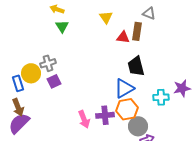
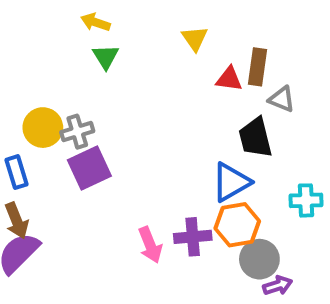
gray triangle: (149, 13) -> (282, 99), moved
yellow circle: (31, 73) -> (43, 128), moved
purple square: (54, 81) -> (89, 168), size x1.5

